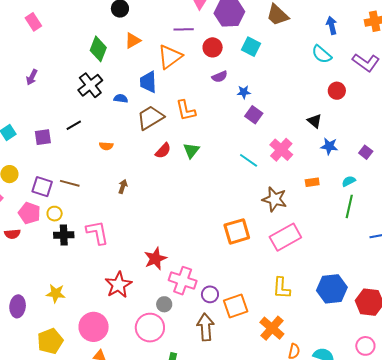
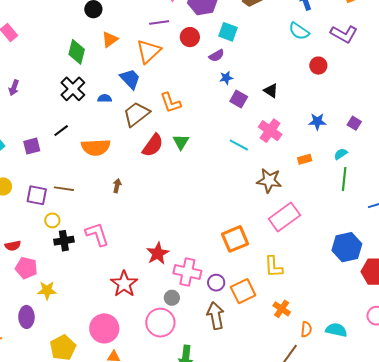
purple semicircle: (220, 77) -> (217, 56), moved
blue trapezoid: (148, 82) -> (130, 79), turned 145
black triangle: (314, 121) -> (271, 91), moved
orange semicircle: (106, 146) -> (96, 147), size x2.0
red semicircle: (163, 151) -> (153, 145), size x1.4
pink pentagon: (29, 213) -> (26, 268), moved
orange square: (237, 231) -> (235, 239), moved
yellow L-shape: (282, 288) -> (273, 267), moved
blue hexagon: (332, 289) -> (347, 247), moved
yellow star: (56, 293) -> (47, 290), moved
orange cross: (272, 328) -> (282, 309), size x0.7

